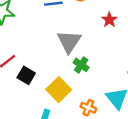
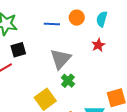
black square: (26, 75) -> (18, 50), moved, turned 35

